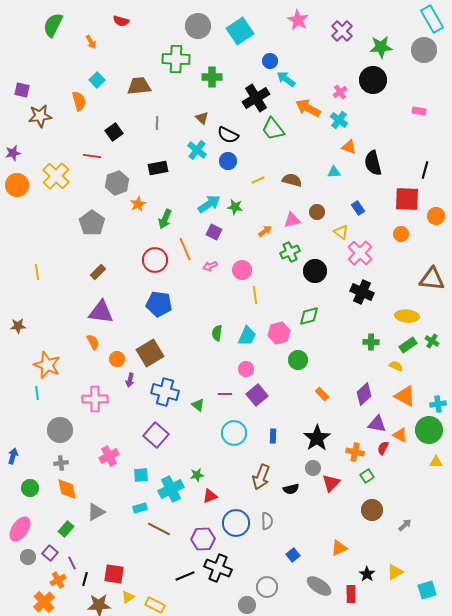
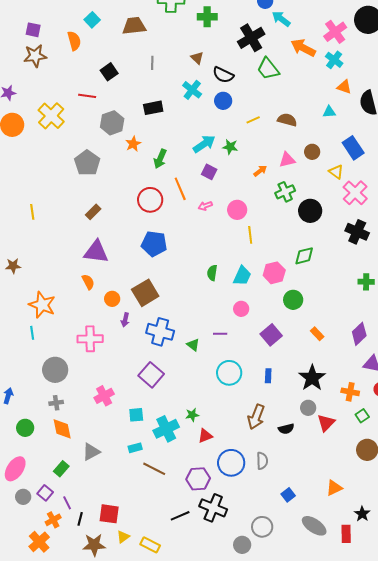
purple square: (22, 90) -> (33, 30), moved
pink cross: (340, 92) -> (335, 32), size x1.6
blue rectangle: (358, 208) -> (353, 148), size x1.6
purple square: (257, 395) -> (271, 335), moved

